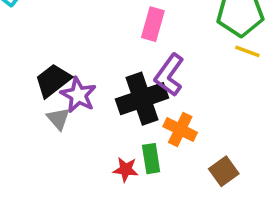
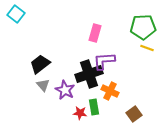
purple L-shape: (169, 75) -> (104, 61), turned 50
purple star: (78, 95) -> (65, 90), moved

